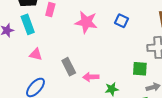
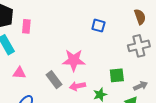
pink star: (86, 22) -> (74, 60), moved
green square: (140, 69) -> (117, 75), moved

